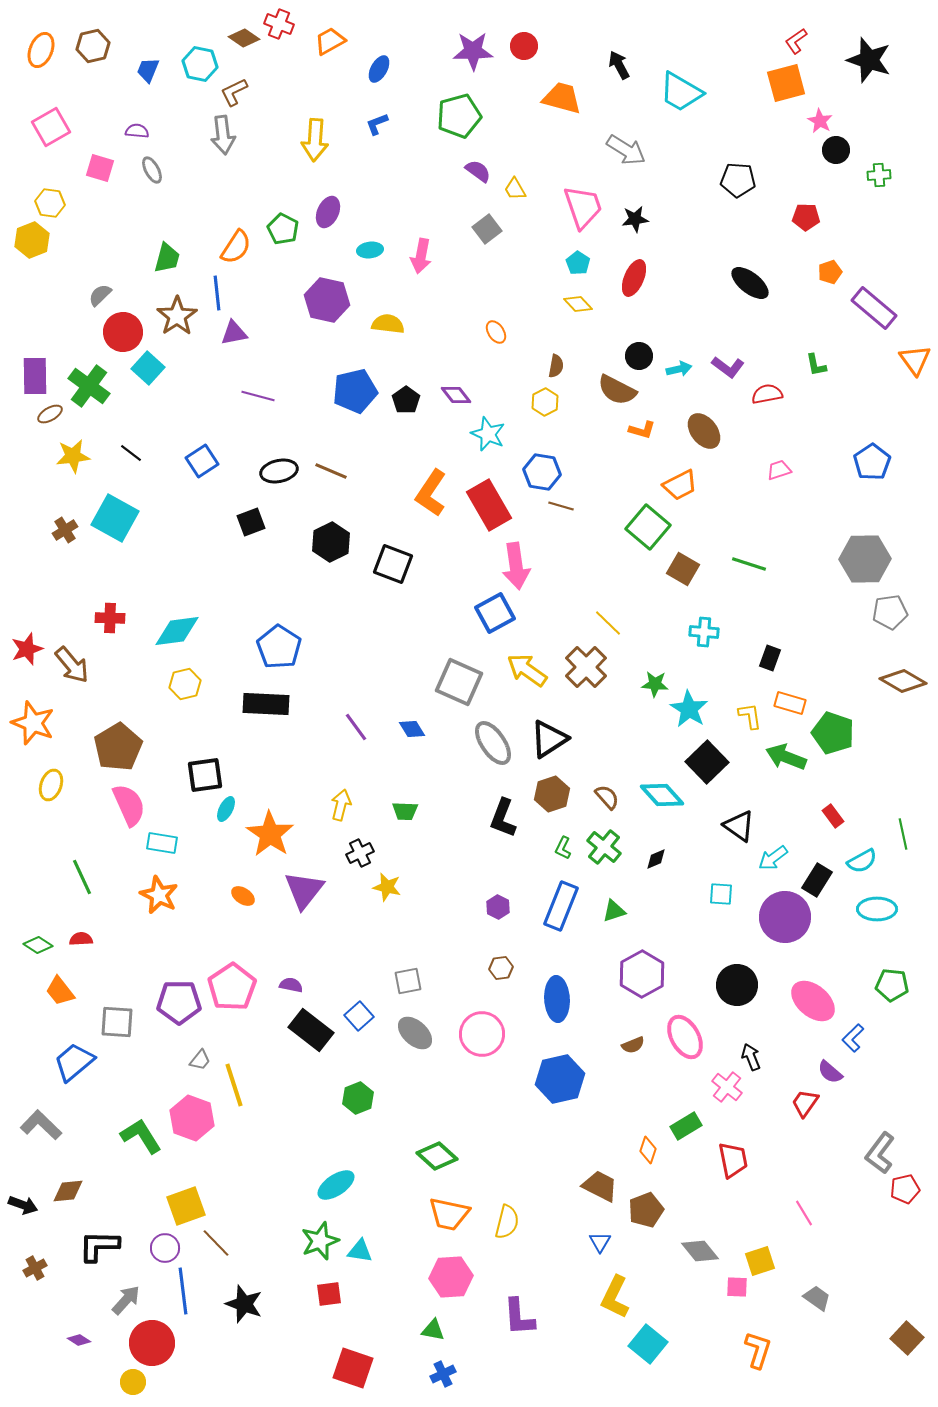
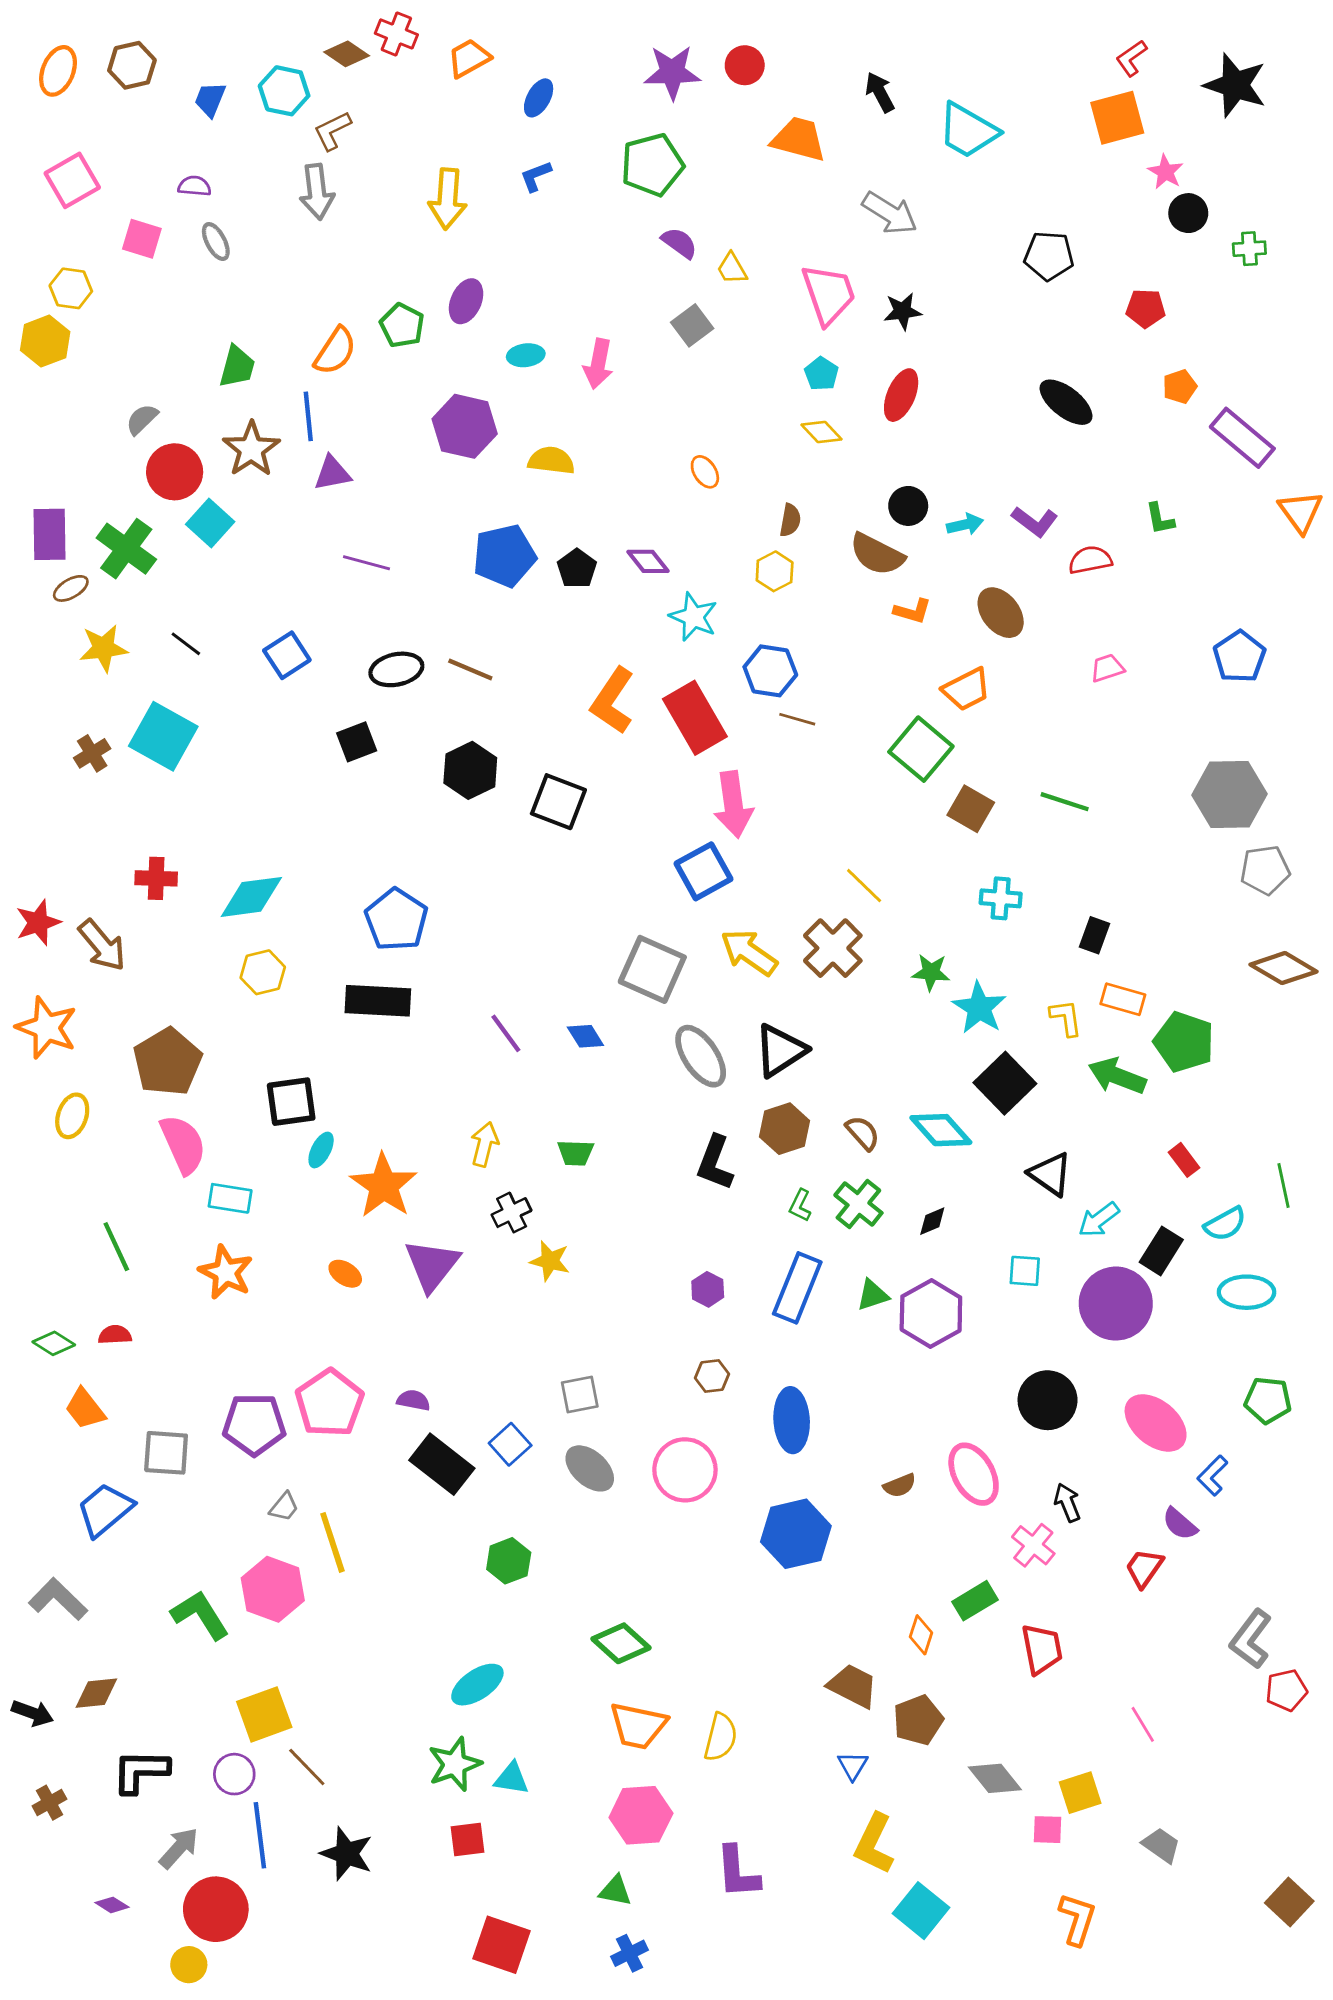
purple hexagon: (642, 974) -> (931, 1313), moved

